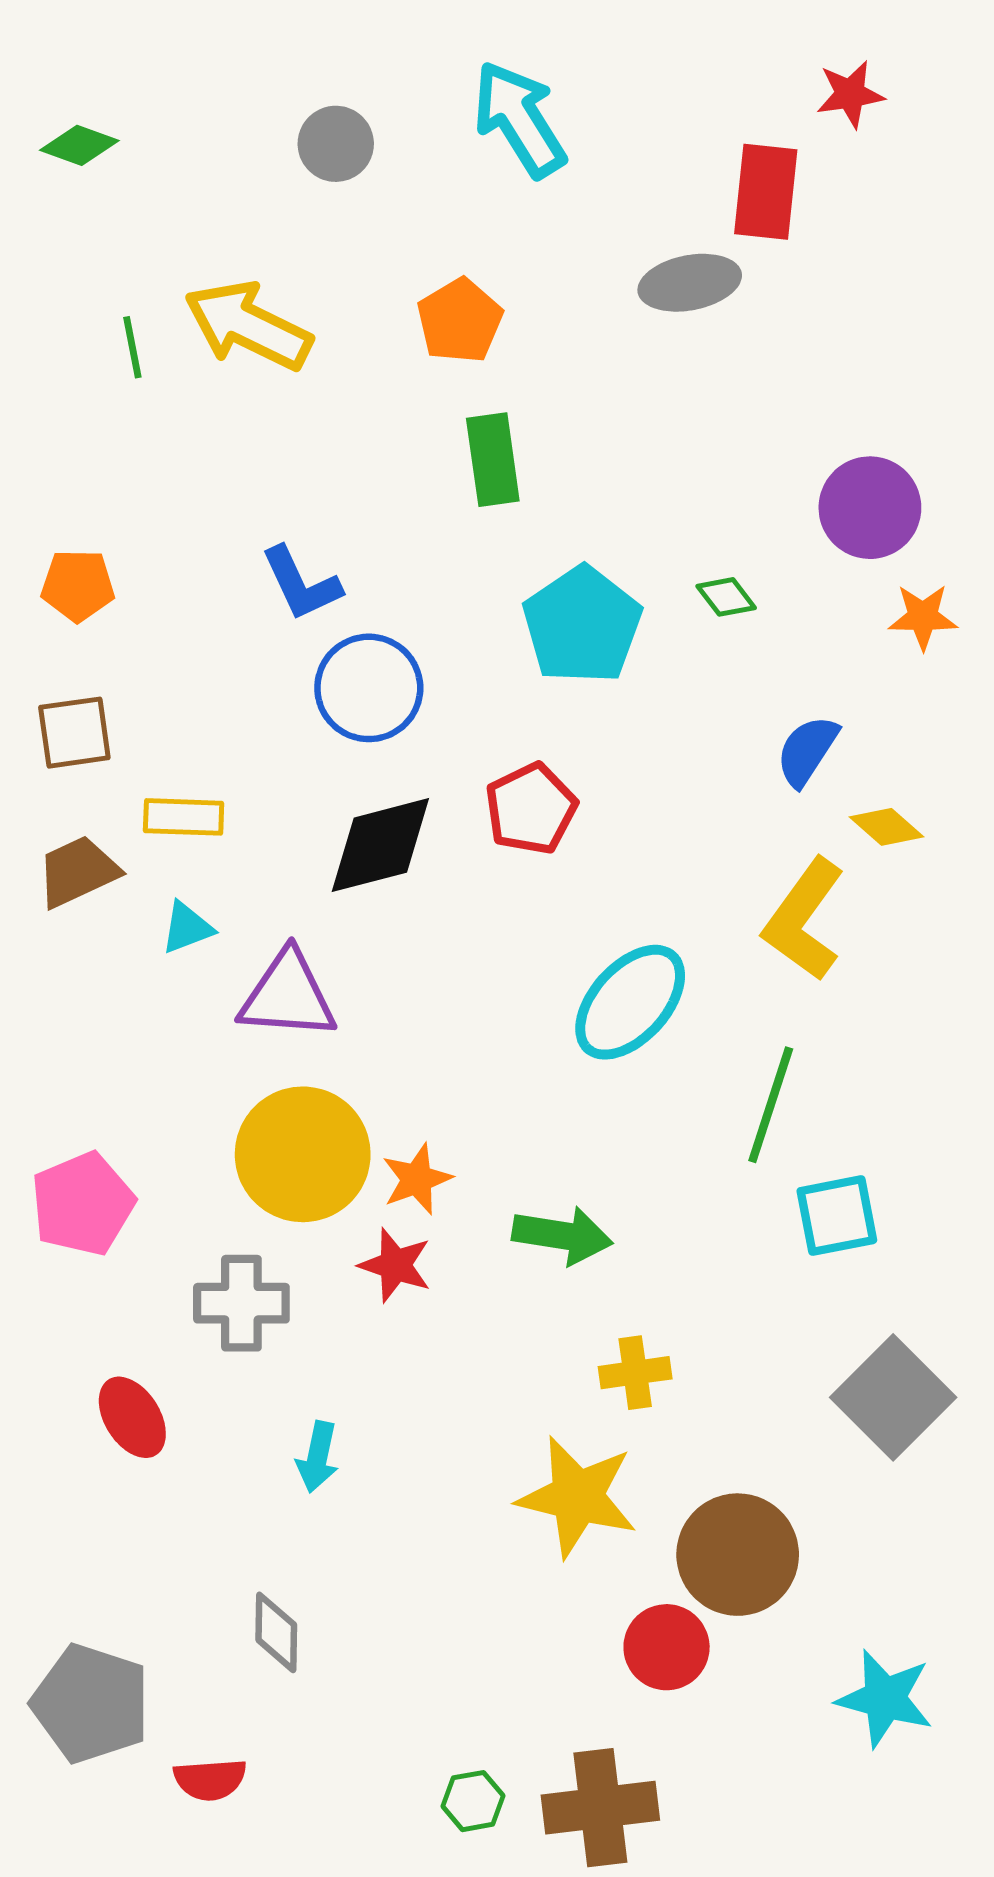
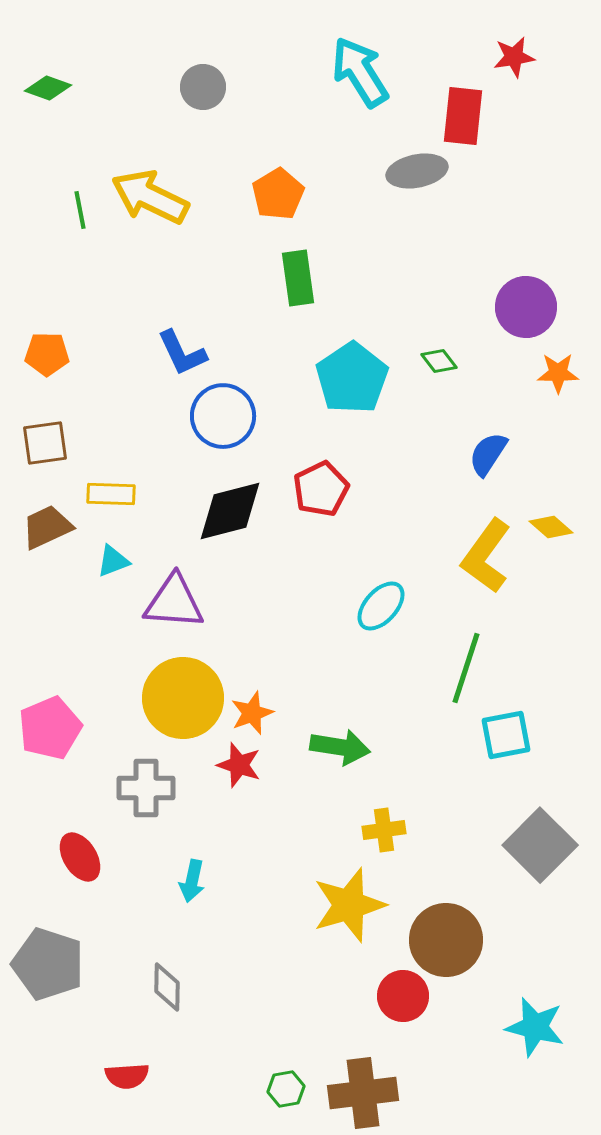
cyan arrow: (519, 119) -> (360, 72), moved
yellow diamond: (886, 827) -> (551, 527), moved
cyan ellipse: (630, 1002) -> (381, 606), size x0.7
yellow star: (577, 1497) -> (349, 905), turned -30
gray pentagon: (91, 1703) -> (48, 964), moved

